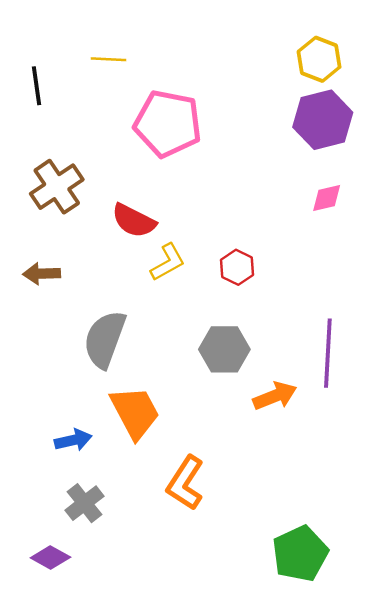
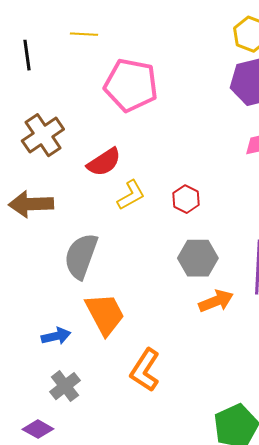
red semicircle: (134, 221) -> (104, 162), turned -60
brown arrow: (42, 274) -> (31, 204), size x1.5
gray hexagon: (224, 349) -> (198, 258), moved

